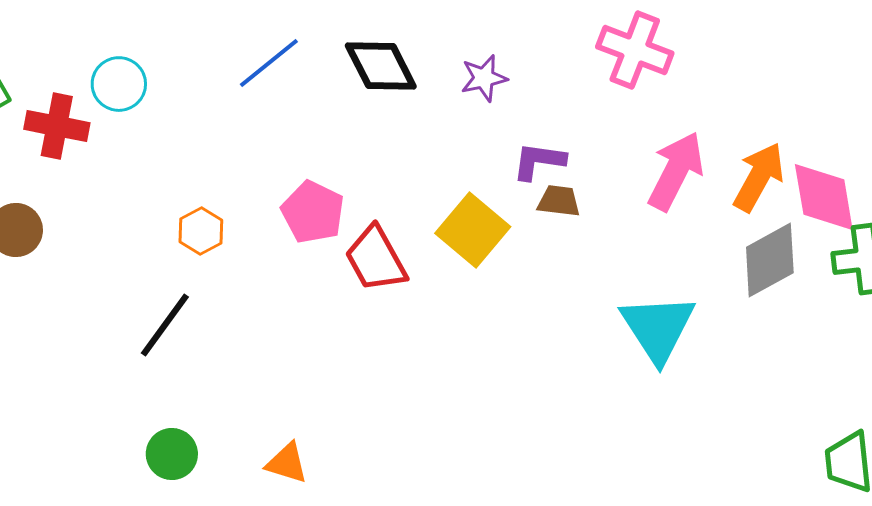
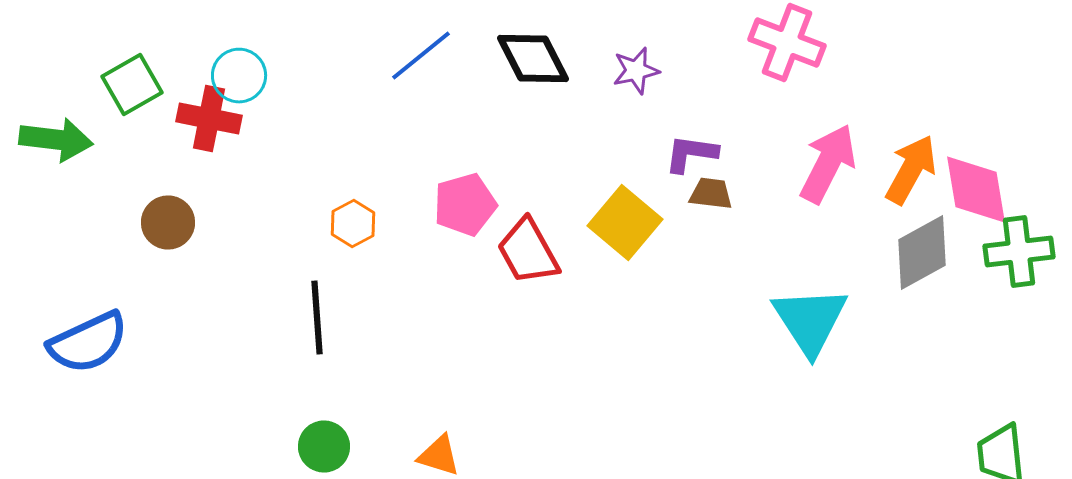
cyan circle: (119, 84) -> (239, 76), moved
pink pentagon: (313, 212) -> (465, 204), turned 30
black line: (165, 325) -> (317, 318), turned -40

